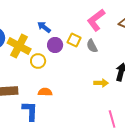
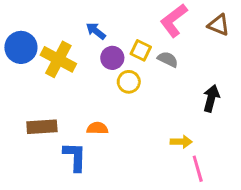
gray semicircle: (92, 46) -> (168, 59), turned 144
yellow circle: (38, 61) -> (129, 82), moved
yellow arrow: (101, 83) -> (181, 142), moved

